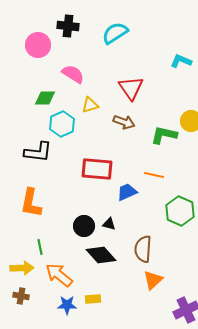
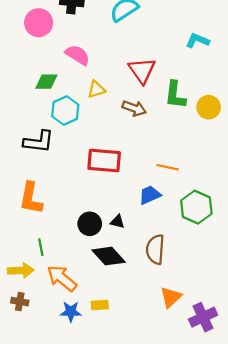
green L-shape: (164, 135) -> (175, 95), moved, turned -96
blue trapezoid: (127, 192) -> (150, 195), moved
orange triangle: (153, 280) -> (171, 297), moved

